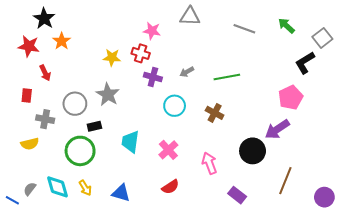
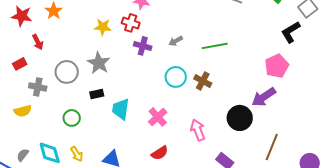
red rectangle: (27, 95) -> (20, 64), turned 56
cyan circle: (175, 106) -> (176, 77), moved
black rectangle: (94, 126) -> (97, 94), moved
green circle: (80, 151) -> (72, 118), size x0.6

